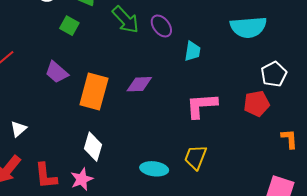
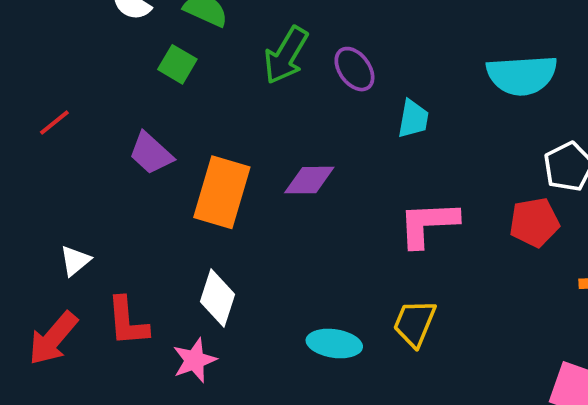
green arrow: (126, 20) -> (286, 55), turned 72
red L-shape: (46, 176) -> (127, 322), moved

